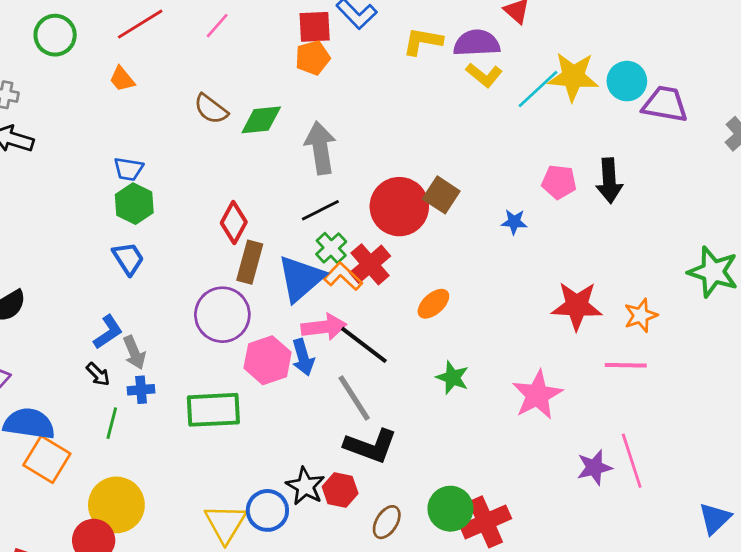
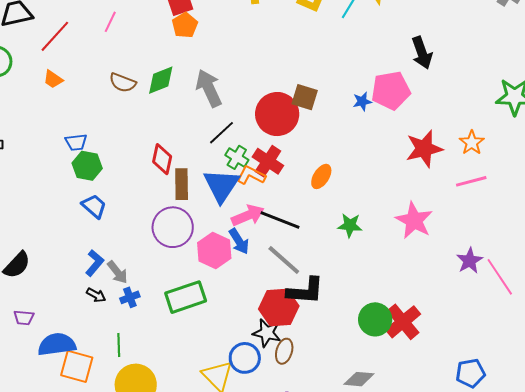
pink pentagon: (559, 182) -> (391, 91), moved, size x1.5
green line: (112, 423) -> (119, 345), moved
pink line: (632, 461) -> (500, 277), moved
red hexagon: (340, 490) -> (279, 308), moved, size x1.5
brown ellipse: (387, 522) -> (284, 351), moved

